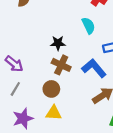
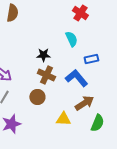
yellow triangle: (54, 113) -> (63, 119), moved

